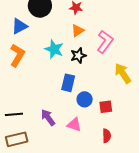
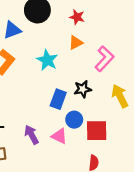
black star: (78, 56) -> (83, 89), moved
red square: (106, 107) -> (97, 131), size x1.5
pink triangle: (74, 125) -> (59, 136), moved

